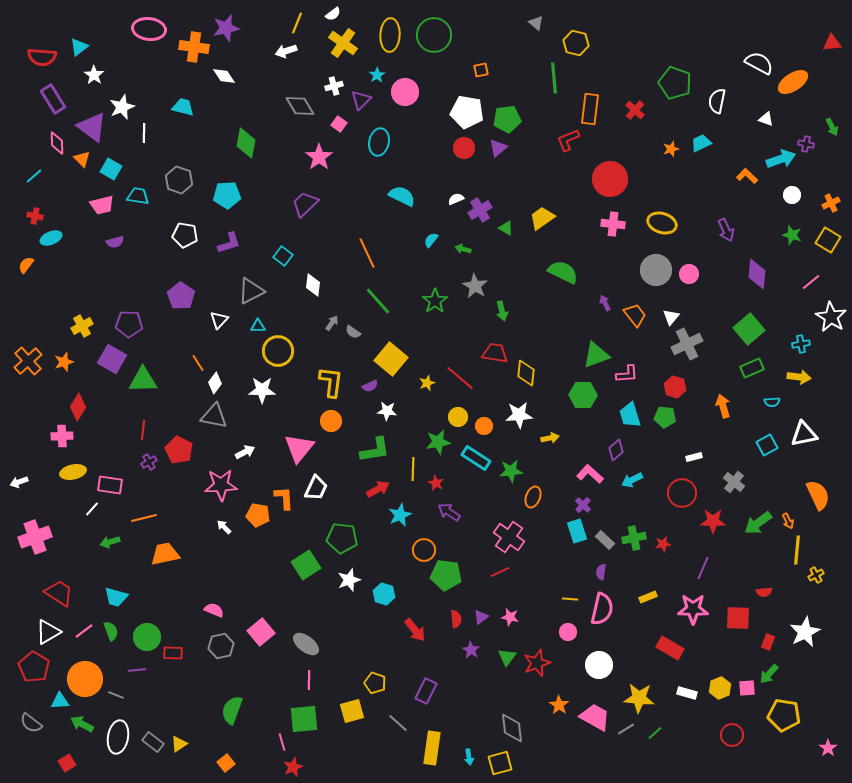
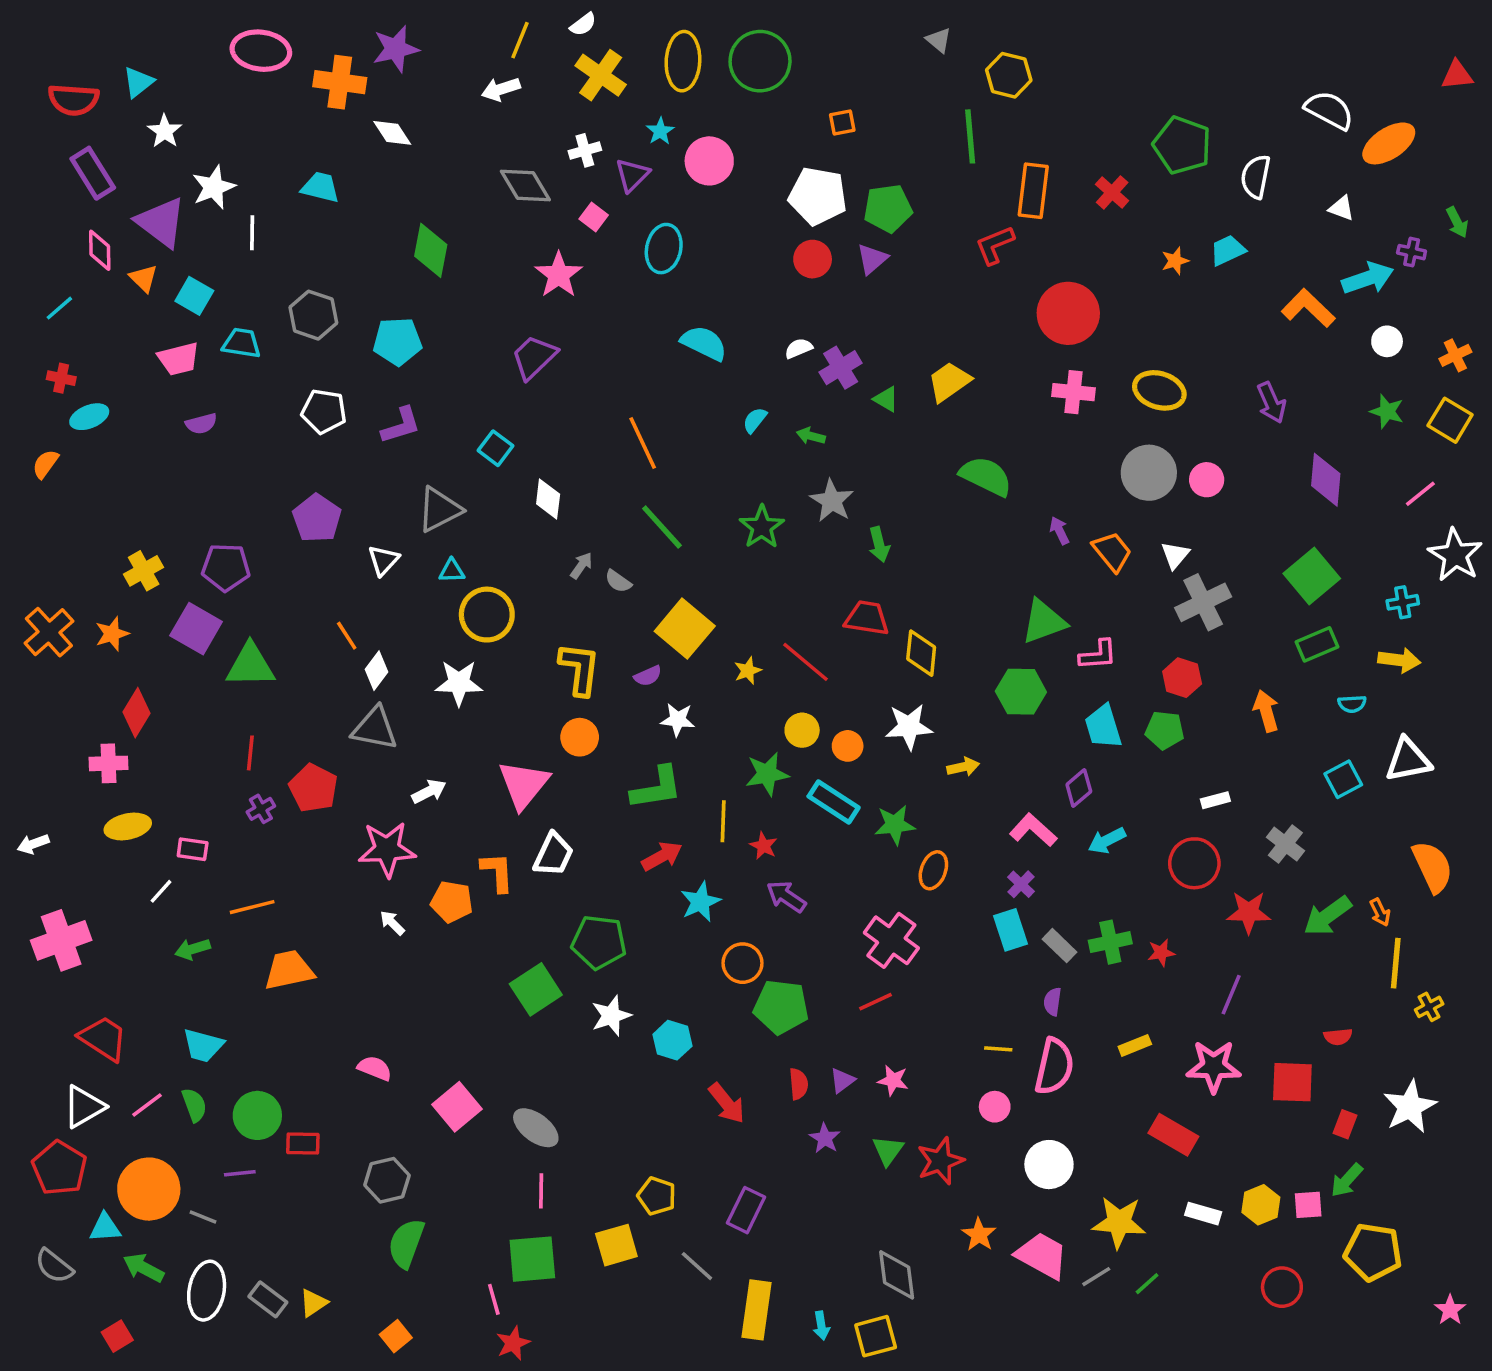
orange L-shape: (747, 176) -> (1308, 308), size x1.4
pink rectangle: (110, 485) -> (193, 849), size x0.7
gray hexagon: (221, 646) -> (387, 1180), moved

